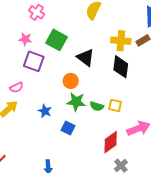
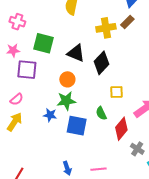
black diamond: (121, 67) -> (102, 63), moved, turned 50
green star: (76, 102) -> (66, 101), moved
green semicircle: (97, 106) -> (101, 113), moved, turned 64
blue square: (68, 128) -> (77, 126), size x1.5

